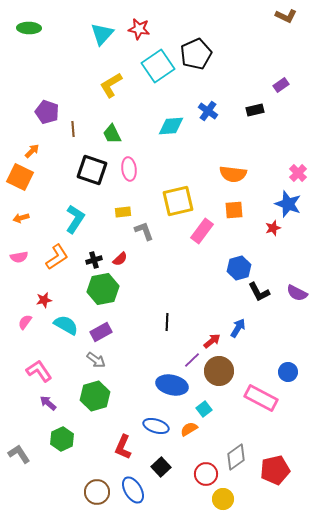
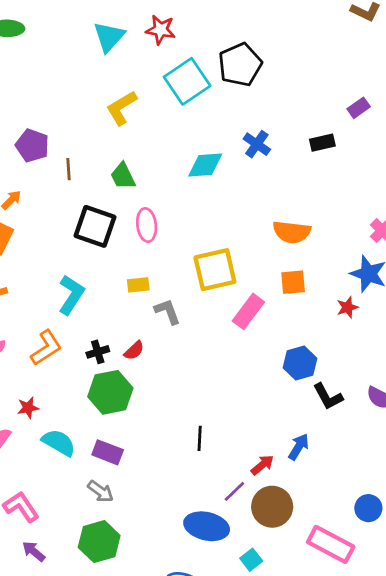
purple rectangle: (101, 332) -> (108, 452), turned 50

